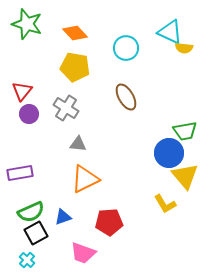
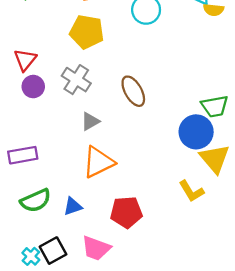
brown ellipse: (126, 97) -> (133, 91), moved
gray triangle: (78, 144) -> (90, 121), turned -36
black square: (36, 233) -> (53, 251), moved

